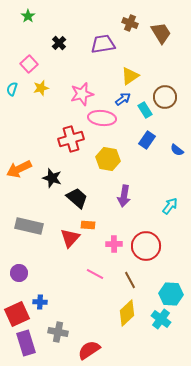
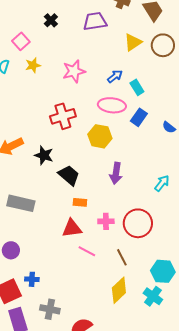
yellow triangle: (130, 76) -> (133, 42), moved
brown circle: (165, 97) -> (163, 45), moved
pink ellipse: (102, 118) -> (112, 105), moved
red triangle: (70, 238) -> (72, 228), moved, turned 40

